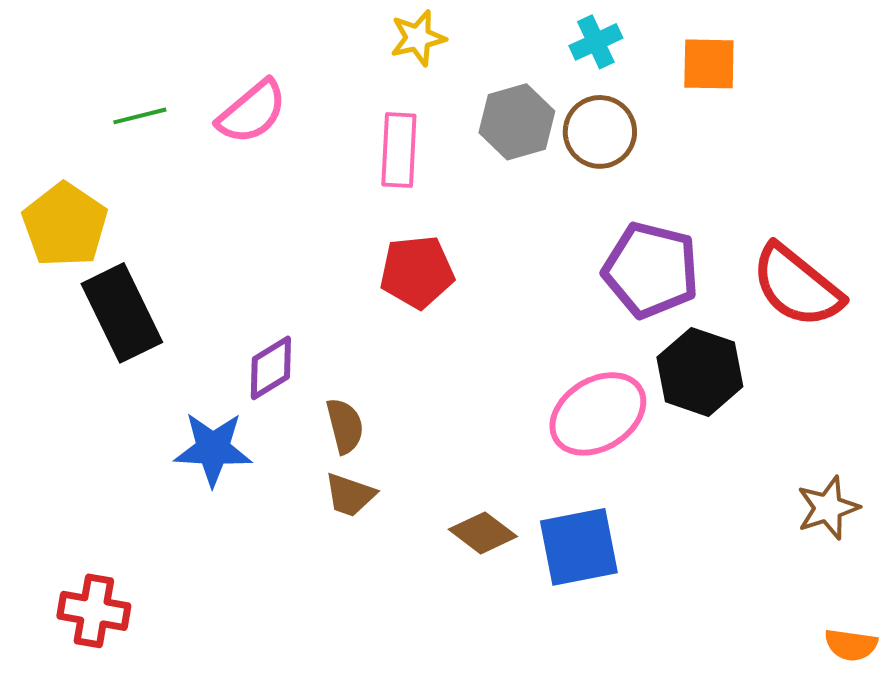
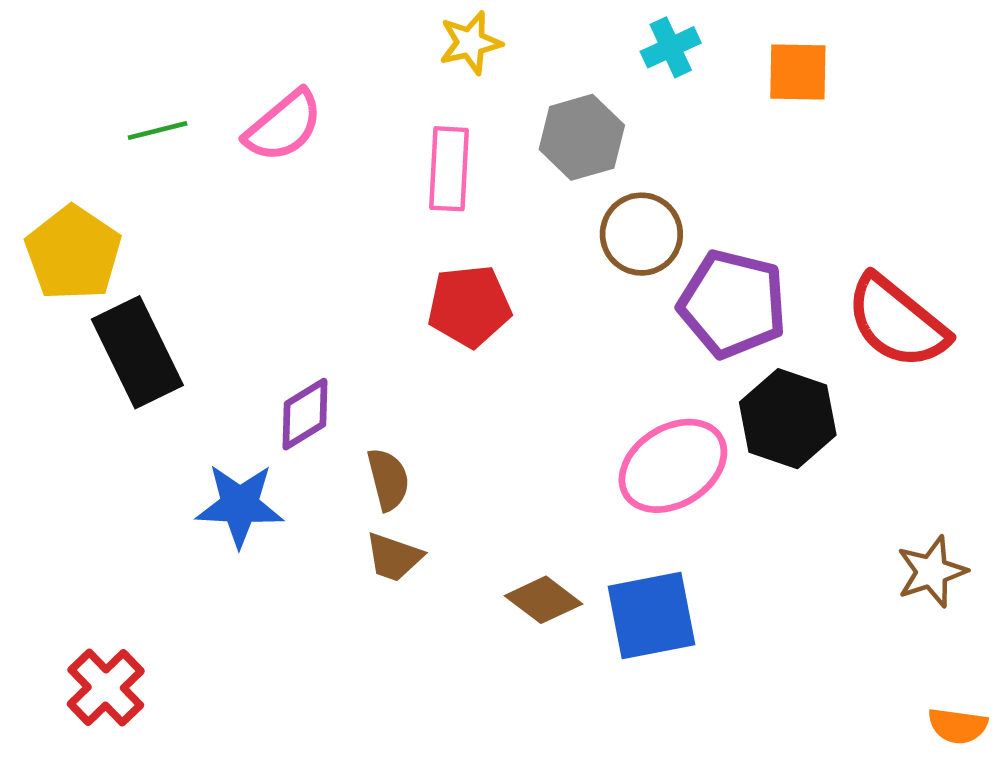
brown circle: (600, 132) -> (641, 234), moved
red cross: (94, 611) -> (106, 688), turned 36

